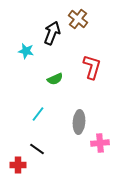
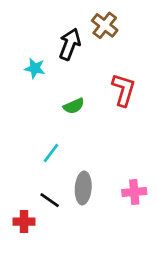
gray ellipse: (79, 122) -> (83, 188), moved

